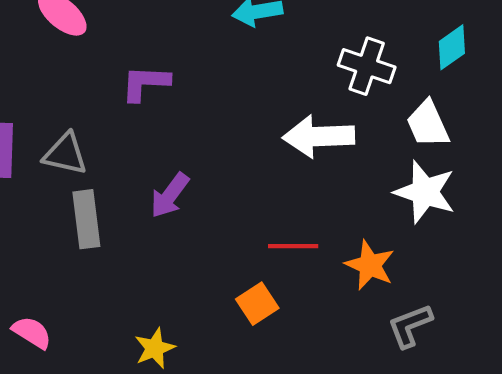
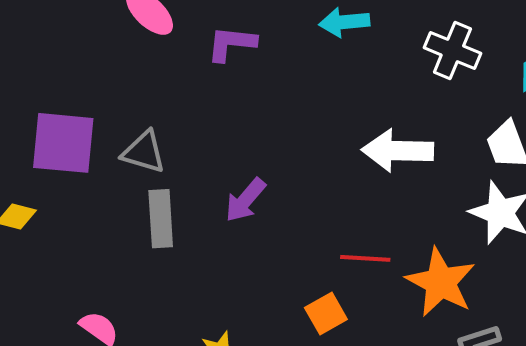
white cross: (367, 66) -> (452, 51), moved
purple L-shape: (145, 83) -> (231, 44), moved
orange star: (370, 265) -> (441, 282), size x1.4

